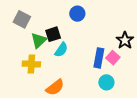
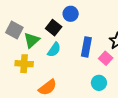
gray square: (22, 19) -> (14, 30), moved
black square: (53, 34) -> (54, 28), moved, turned -35
blue rectangle: (99, 58) -> (86, 47), moved

